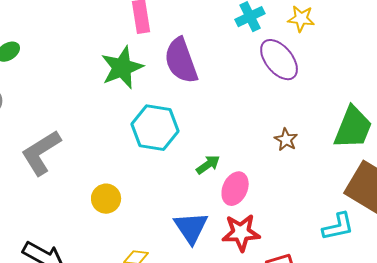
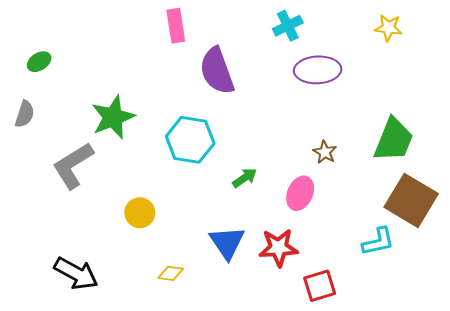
yellow star: (301, 19) -> (389, 28), moved
purple ellipse: (279, 60) -> (318, 70), turned -54
green star: (122, 68) -> (113, 117), moved
pink ellipse: (235, 189) -> (300, 193), moved

